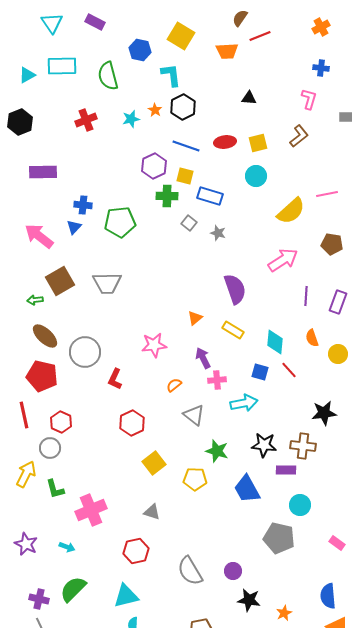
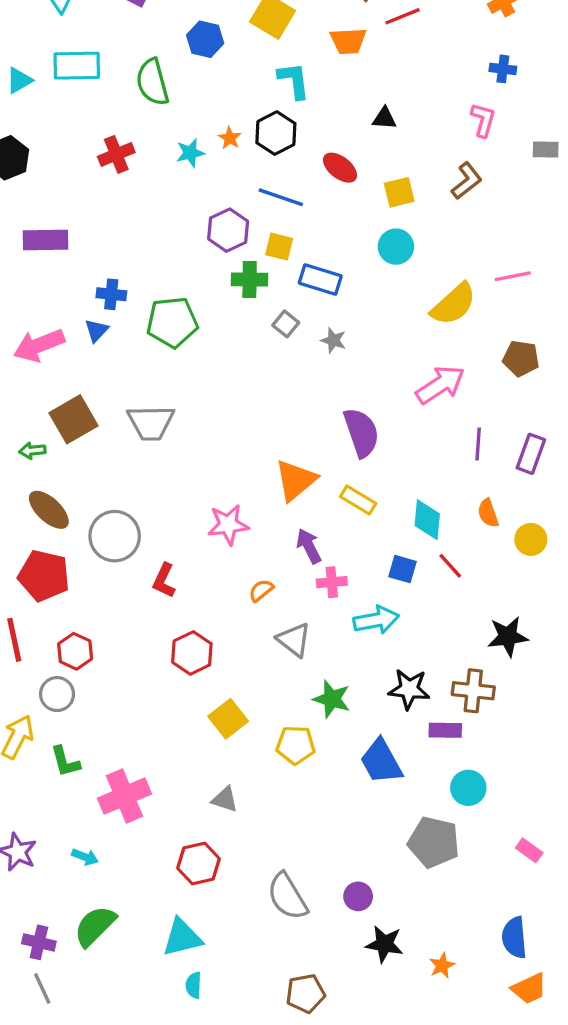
cyan L-shape: (171, 75) -> (294, 80), moved
red ellipse: (225, 142) -> (340, 168), moved, turned 45
pink arrow: (39, 236) -> (39, 345), turned -60
orange triangle: (195, 318) -> (296, 480), size x1.8

